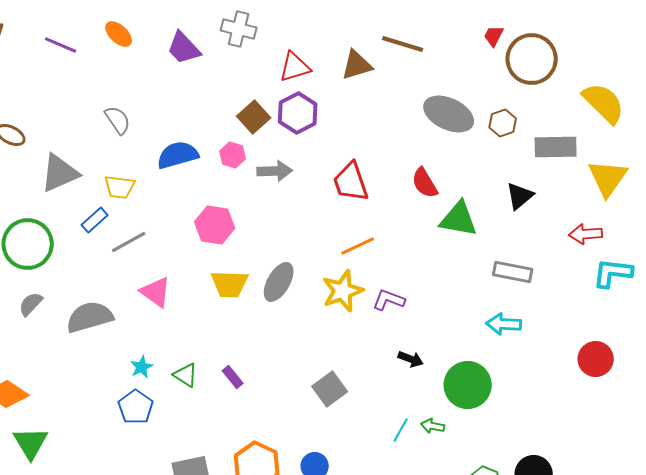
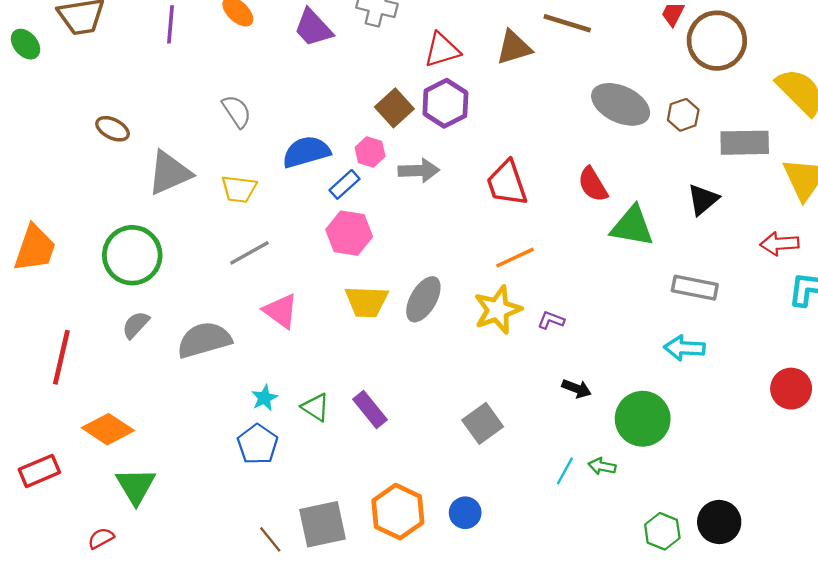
purple line: (61, 45) -> (171, 24), turned 72
blue rectangle: (95, 220) -> (345, 184), moved
purple L-shape: (389, 300) -> (551, 320), size x0.7
purple rectangle: (233, 377) -> (370, 409), size x1.4

